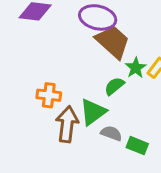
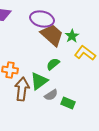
green star: (136, 68) -> (72, 36), moved
gray semicircle: (111, 133) -> (51, 95), turned 128

